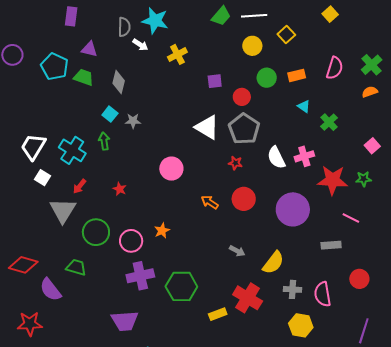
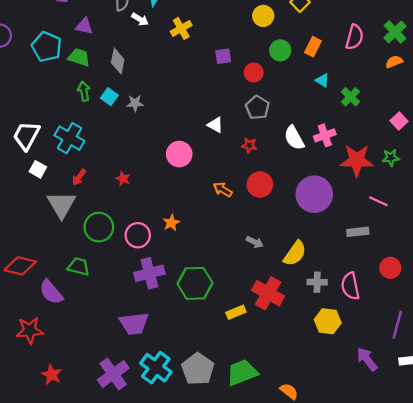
orange rectangle: (297, 75) -> (313, 47), turned -48
white triangle: (207, 127) -> (215, 125), moved, size x0.6
gray pentagon: (244, 129) -> (257, 108), size x0.7
green arrow: (104, 141) -> (84, 91), moved

